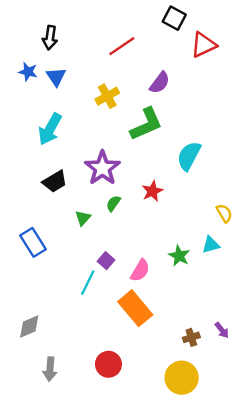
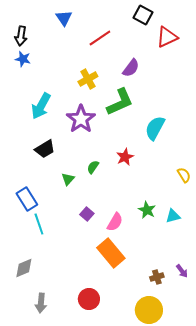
black arrow: (50, 38) -> (21, 36), moved
blue triangle: (56, 77) -> (64, 18), moved
purple star: (102, 168) -> (81, 119), moved
cyan triangle: (211, 245) -> (173, 216), moved
cyan line: (88, 283) -> (39, 224), moved, turned -45

